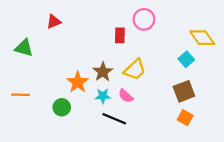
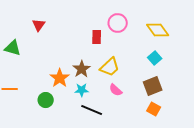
red triangle: (54, 22) -> (39, 25), turned -32
yellow diamond: (202, 38) -> (158, 30), moved
pink semicircle: (126, 96) -> (116, 90), moved

